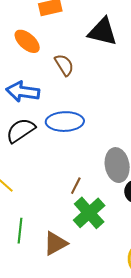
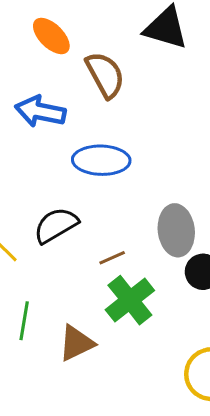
brown semicircle: (64, 65) -> (105, 75), size x1.4
black semicircle: (21, 130) -> (56, 225), moved
brown line: (76, 186) -> (112, 258), turned 36

